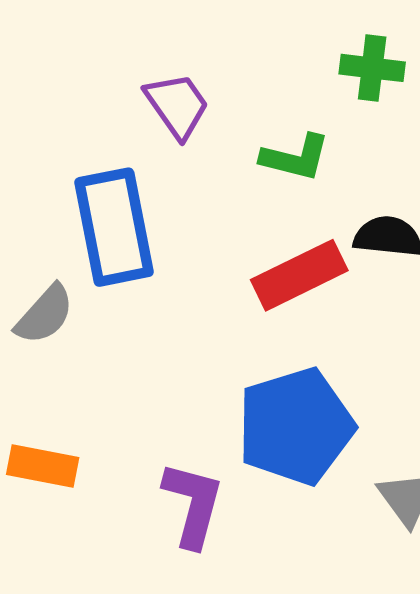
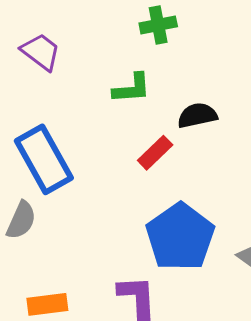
purple trapezoid: (177, 105) -> (41, 52), moved
red rectangle: (299, 275) -> (155, 153), size x0.7

